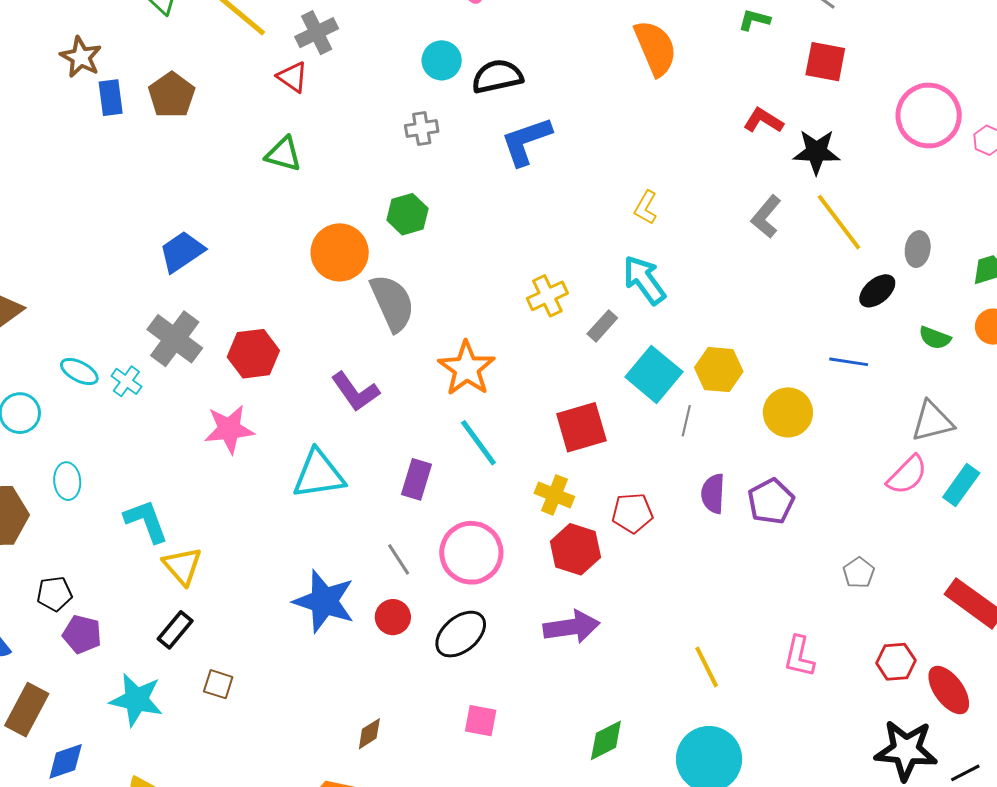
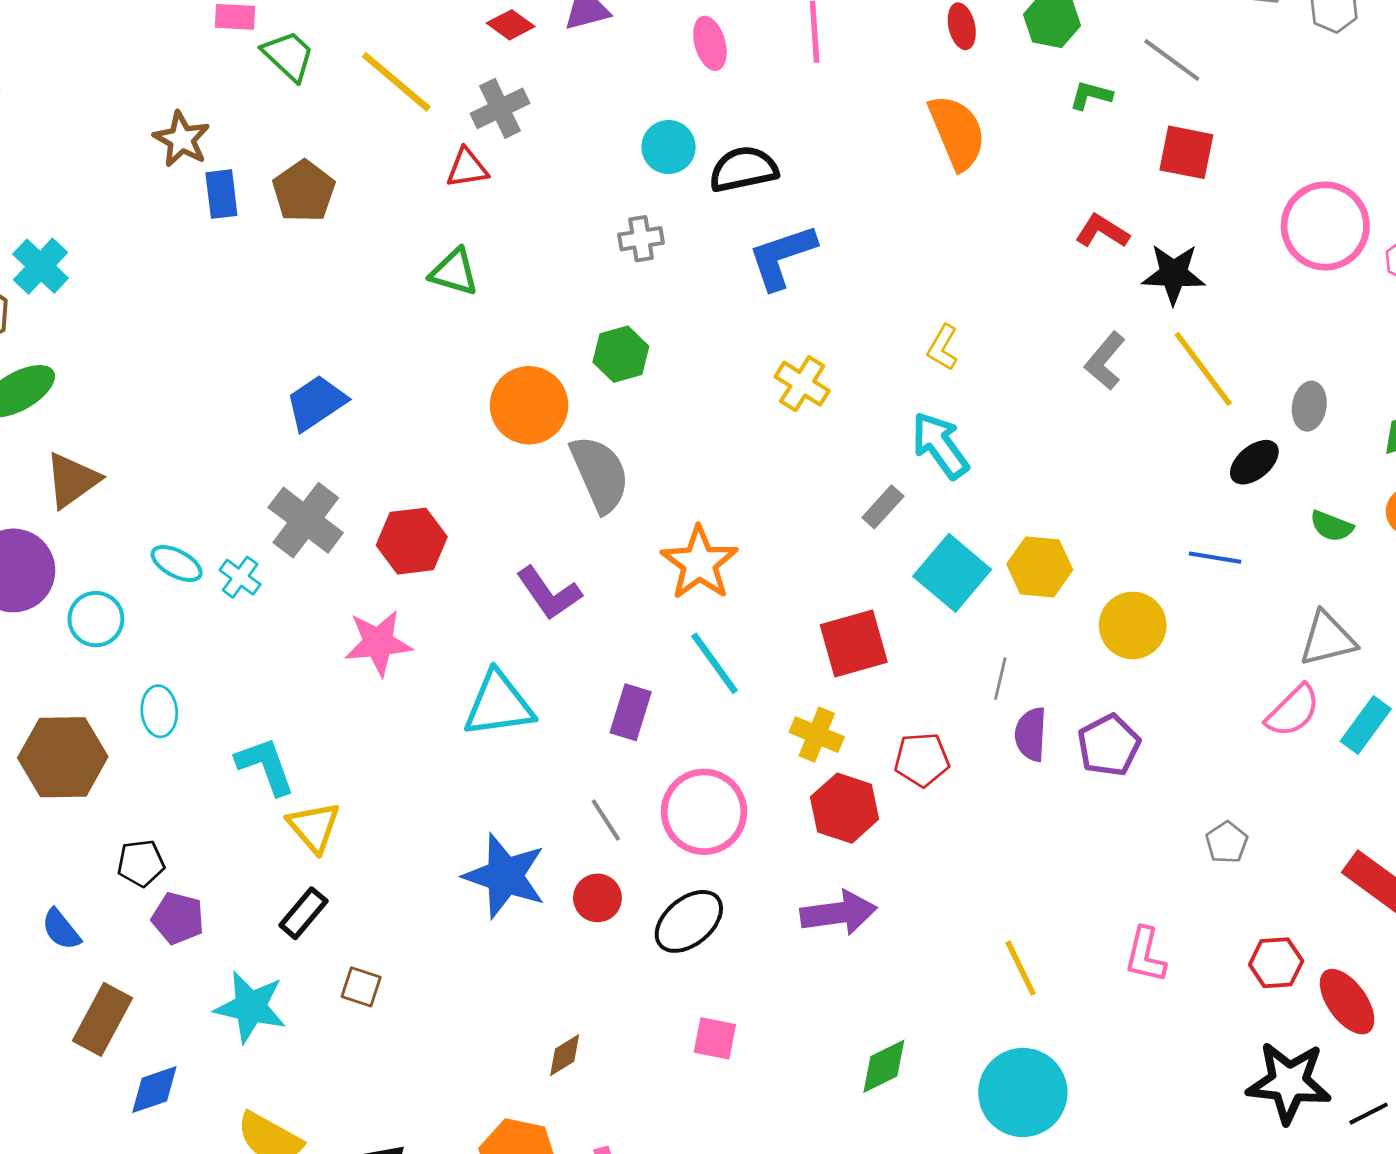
red triangle: (292, 77) -> (467, 168), turned -44
yellow cross: (547, 296) -> (802, 384), moved, turned -33
gray line: (686, 421) -> (1000, 679), moved

